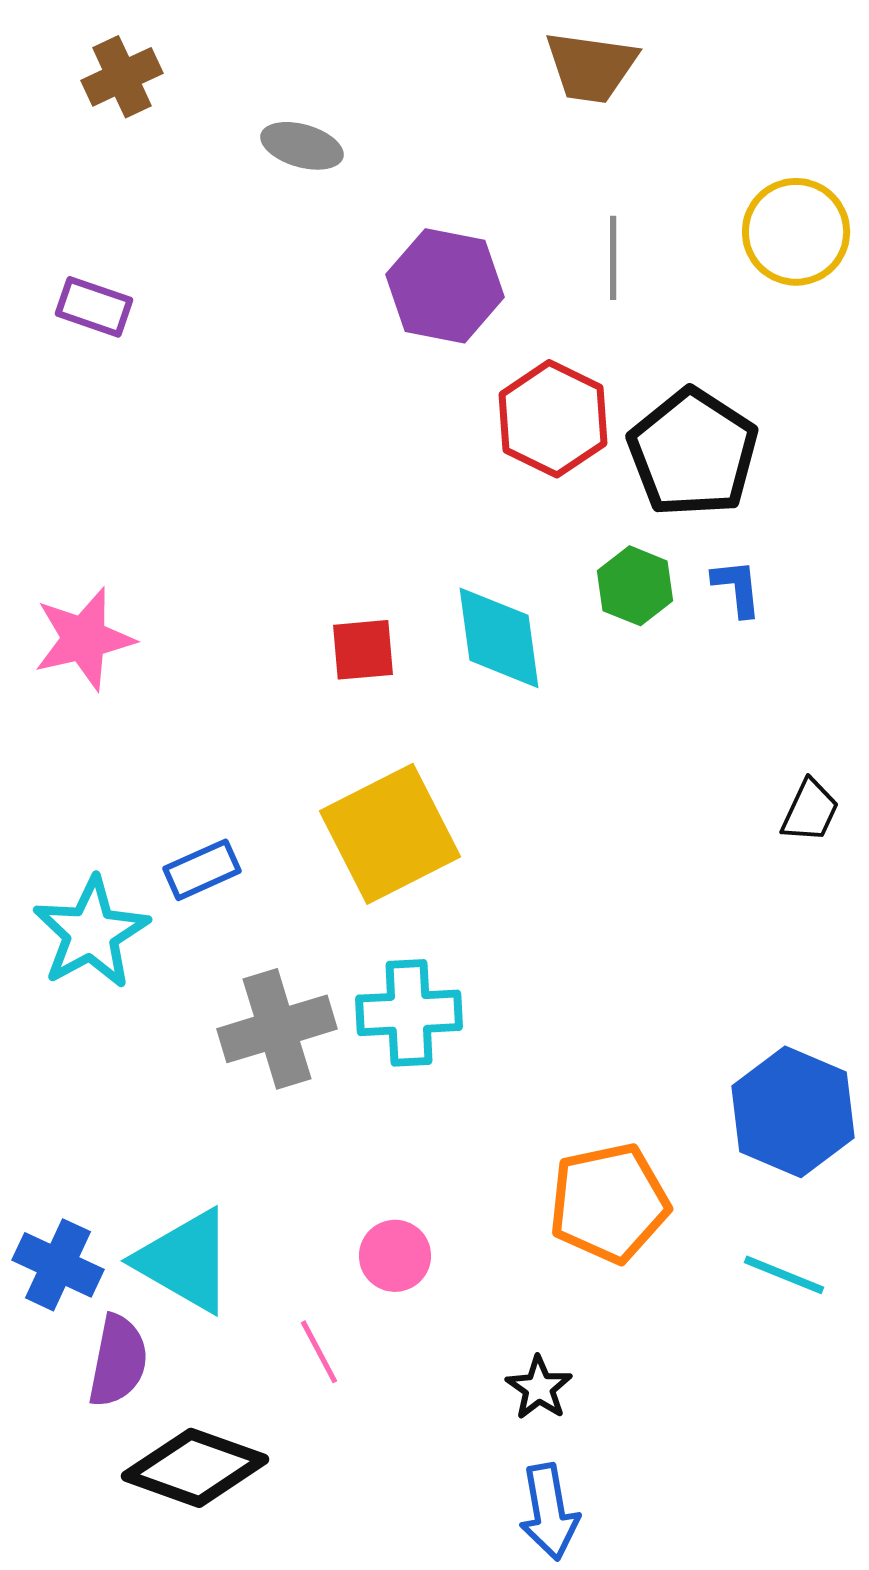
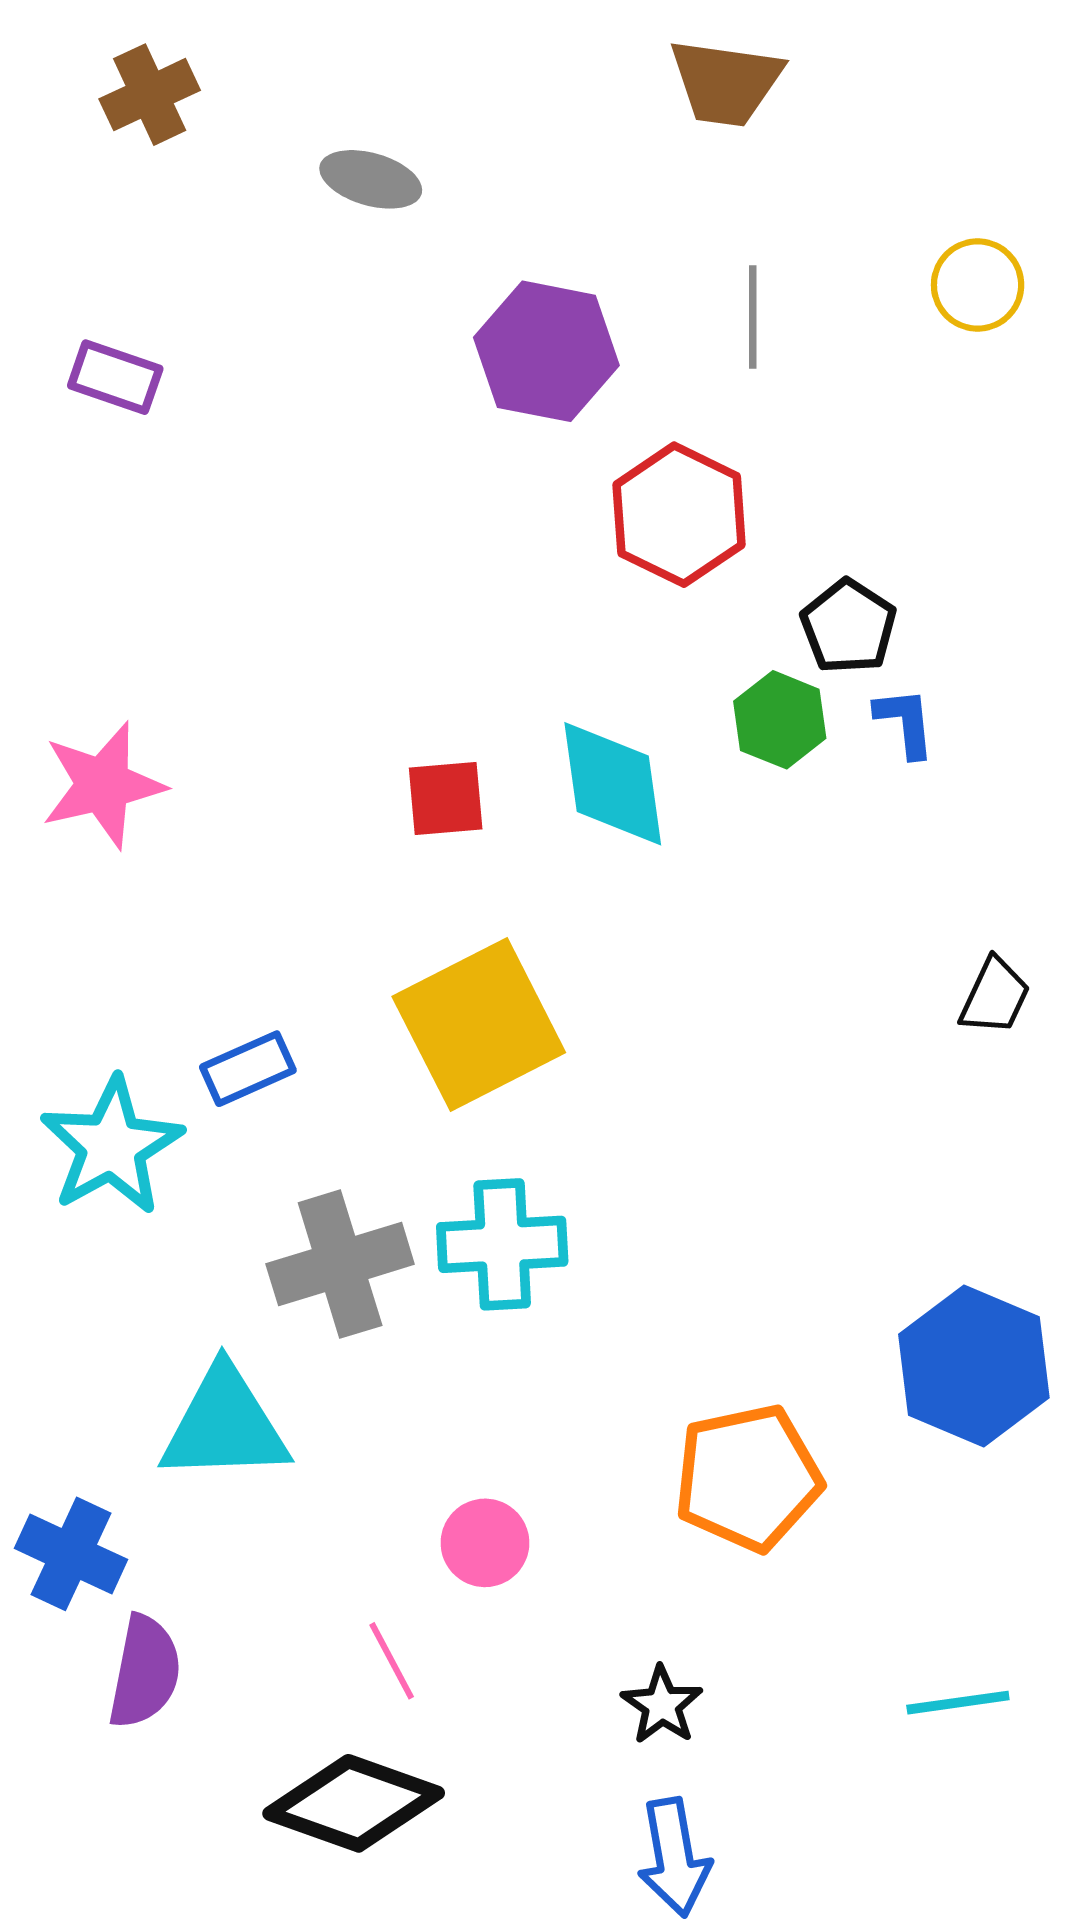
yellow circle: (796, 232) -> (978, 285), size x0.7
black pentagon: (693, 453) -> (849, 626), moved, size x0.6
cyan triangle: (185, 1261) -> (225, 1425), moved, turned -32
cyan line: (784, 1275) -> (958, 1703), moved, turned -30
black diamond: (195, 1468) -> (354, 1803), moved

